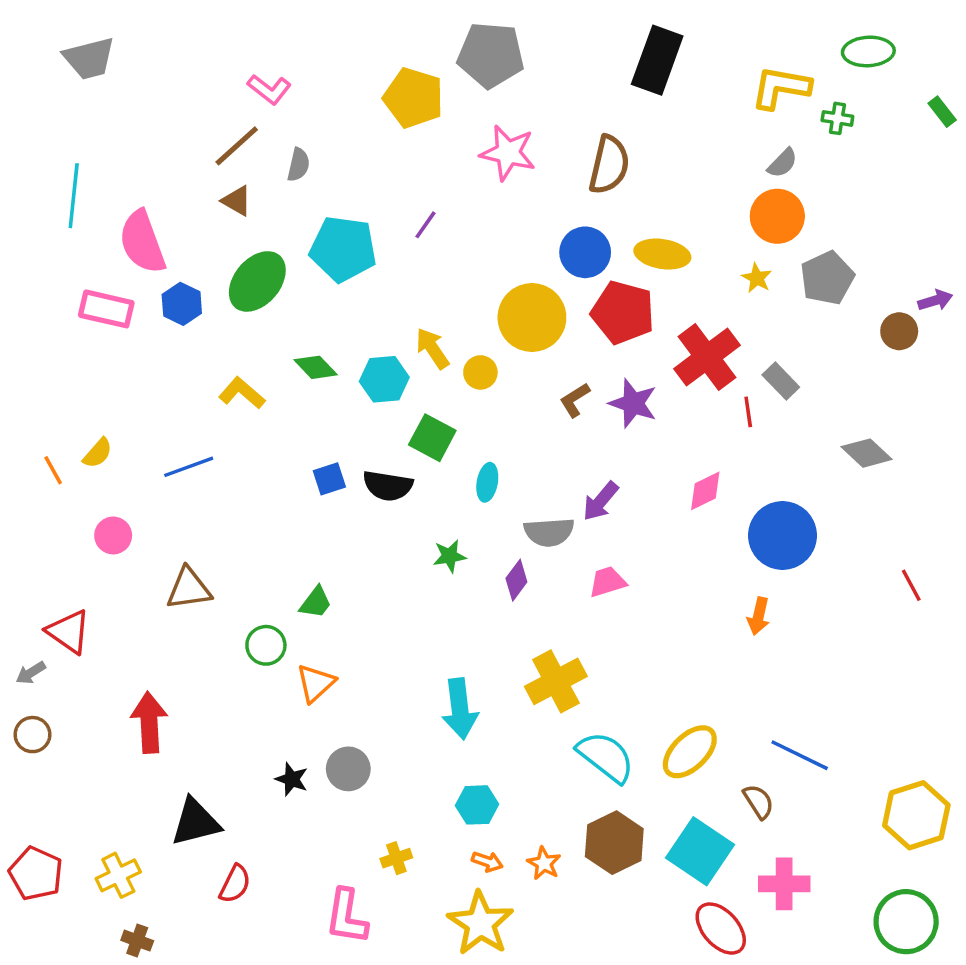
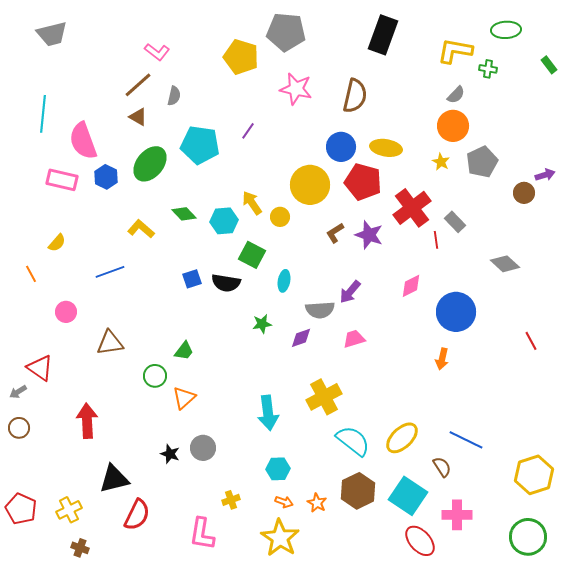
yellow semicircle: (98, 453) -> (57, 243), moved
purple diamond: (516, 580) -> (301, 338), turned 35
red semicircle: (235, 884) -> (137, 515), size x1.4

